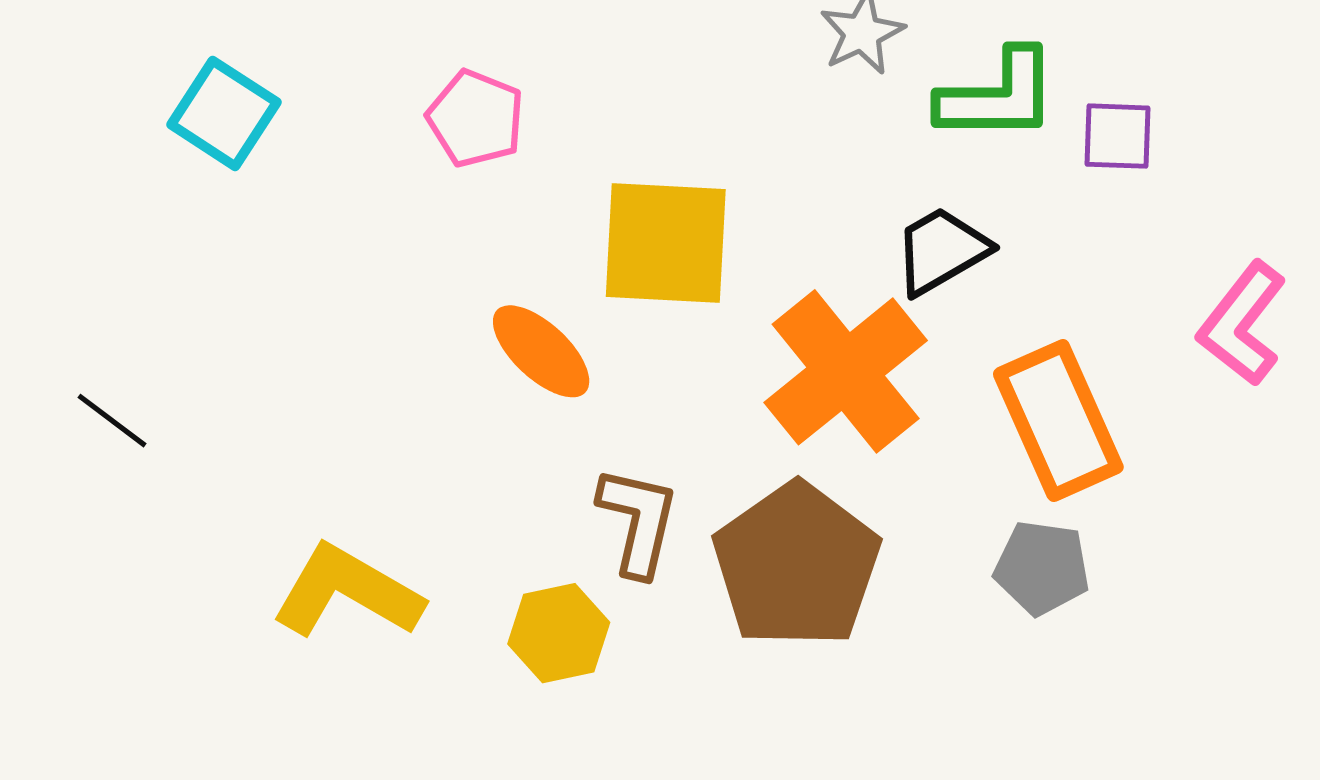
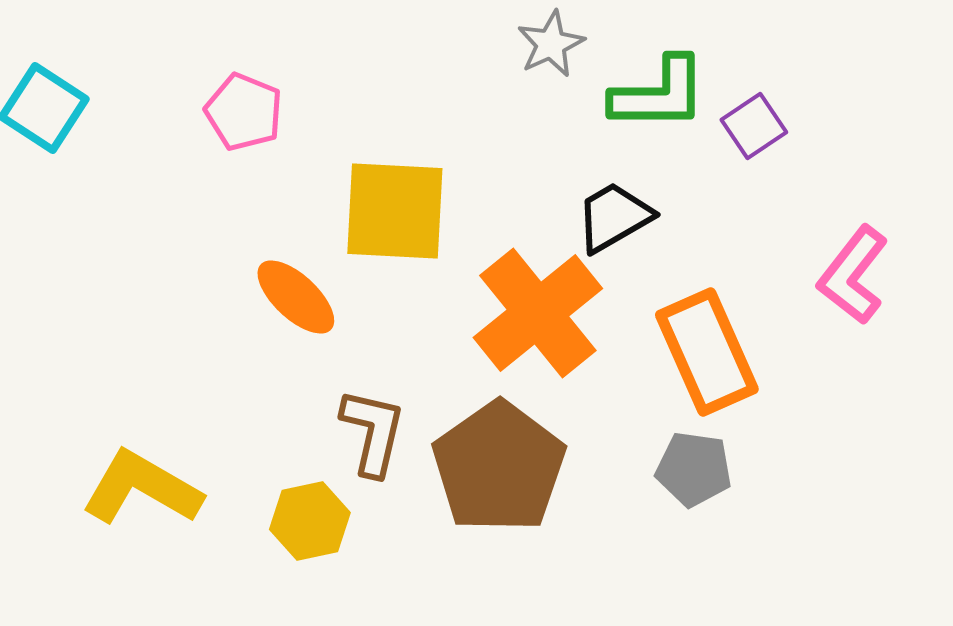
purple square: (1117, 136) -> (754, 126), turned -36

